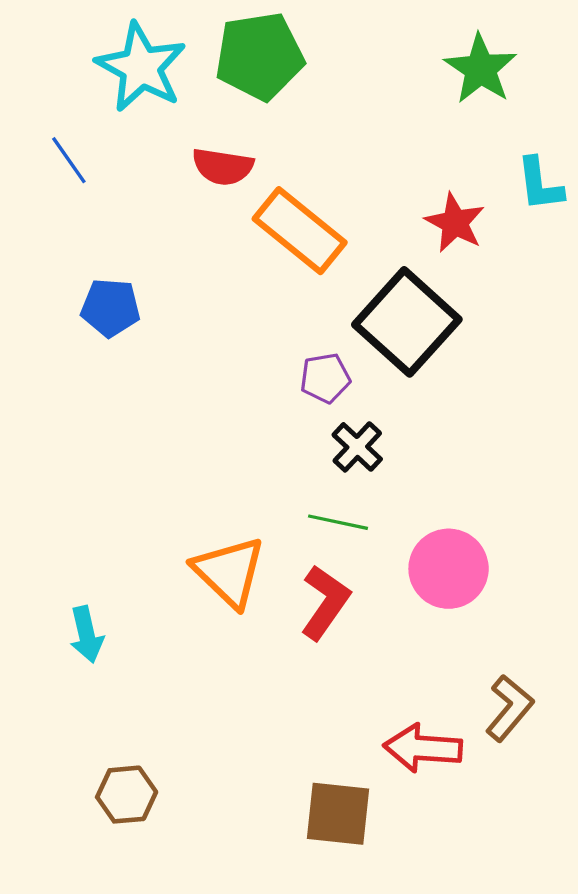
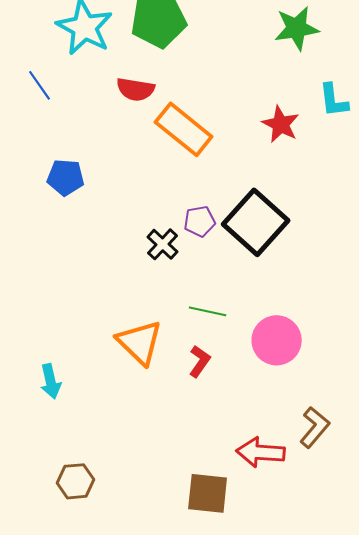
green star: (481, 69) -> (297, 28), turned 30
black square: (407, 322) -> (256, 222), moved
black cross: (357, 447) -> (163, 244), moved
red L-shape: (325, 602) -> (200, 361), size x0.7

